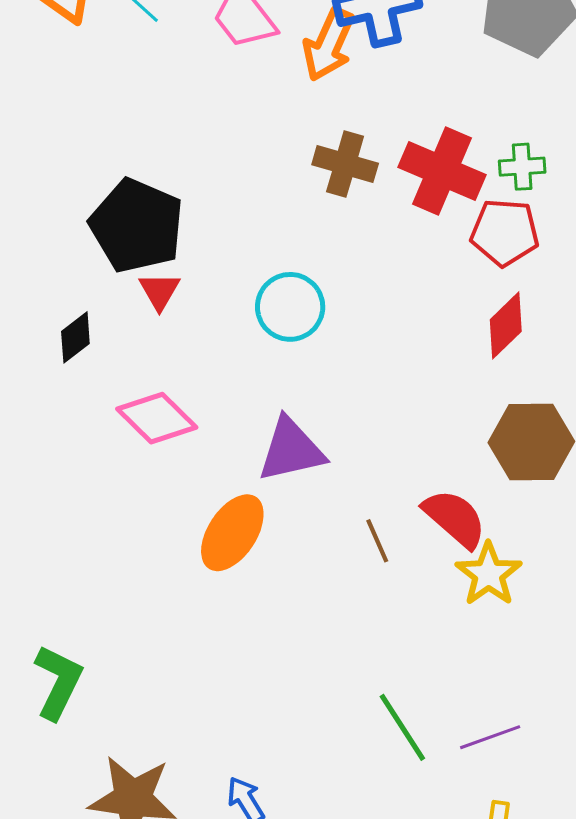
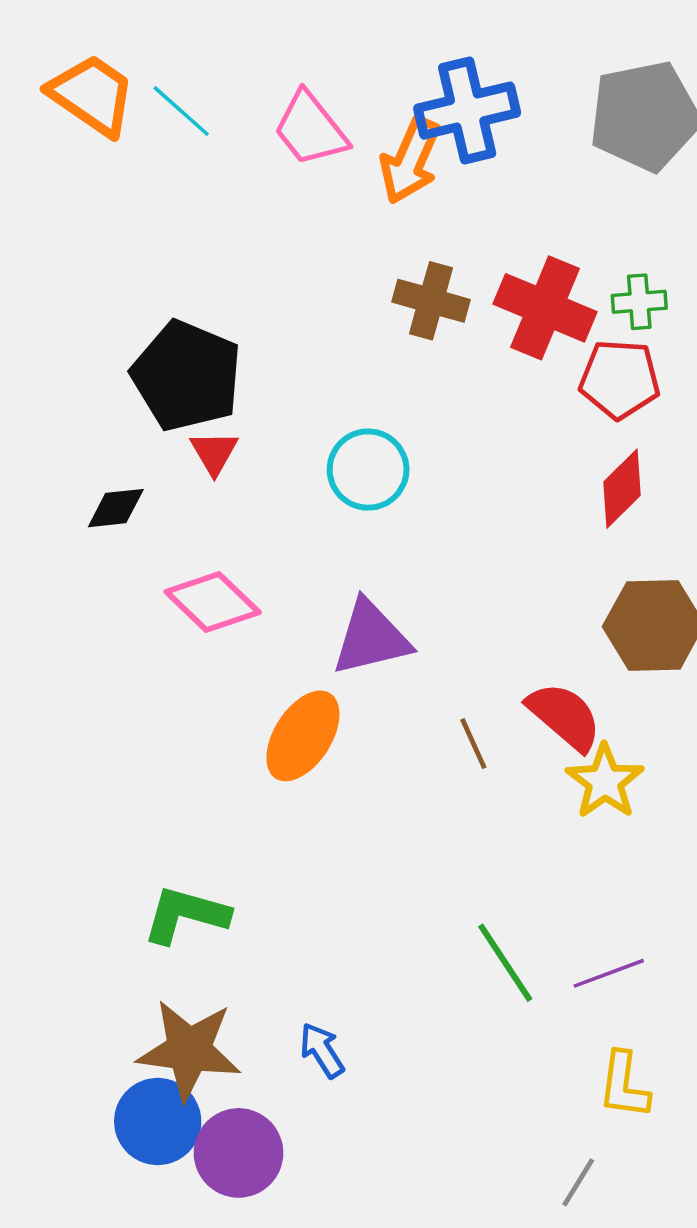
black diamond: (75, 337) -> (116, 508), turned 32
green L-shape: (58, 682) -> (186, 915), moved, turned -100

